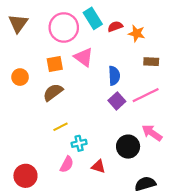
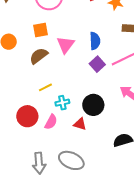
pink triangle: (84, 57) -> (66, 45), moved, turned 30
black circle: (128, 147) -> (93, 105), moved
red circle: (25, 176) -> (27, 116), moved

